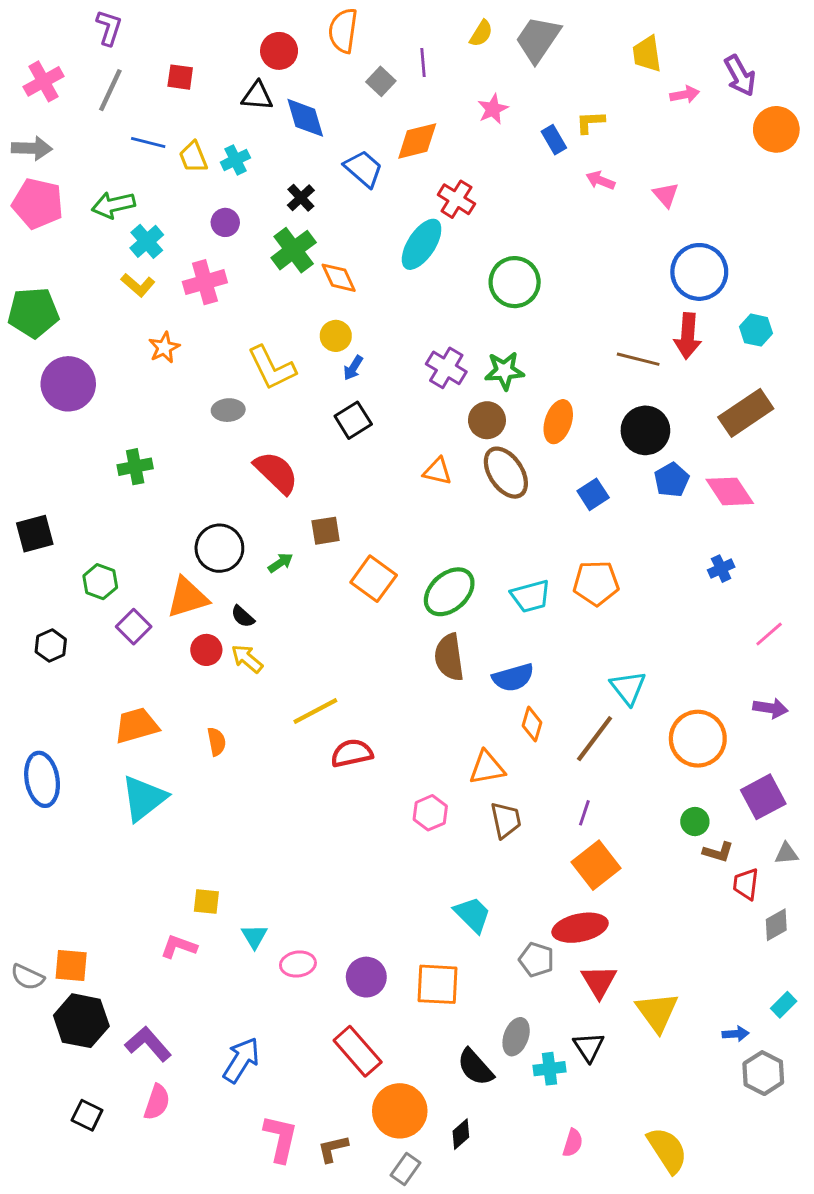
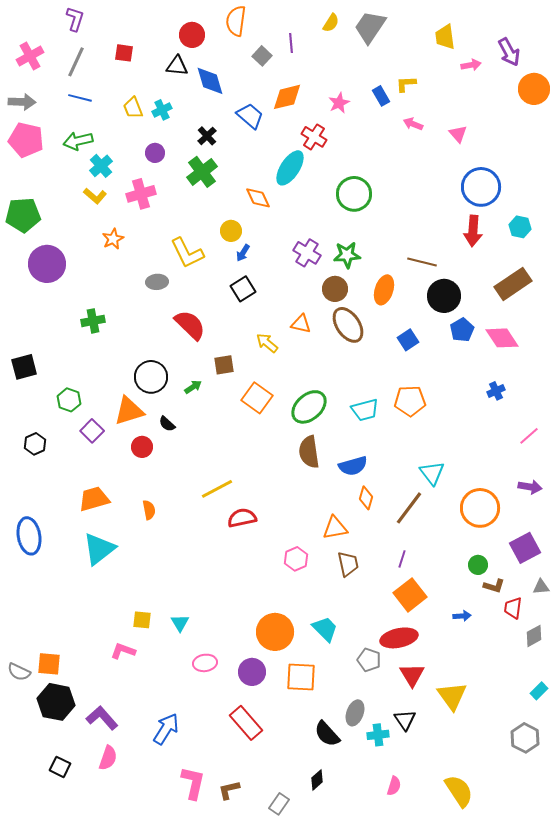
pink star: (493, 109) -> (339, 103), moved
blue line: (148, 142) -> (80, 98), moved
orange diamond: (339, 278) -> (258, 198), moved
brown line: (638, 359) -> (422, 262), moved
yellow arrow: (247, 659) -> (267, 343), moved
cyan triangle: (254, 936) -> (180, 623), moved
blue arrow: (736, 1034) -> (462, 616), moved
orange circle: (400, 1111) -> (275, 632), moved

